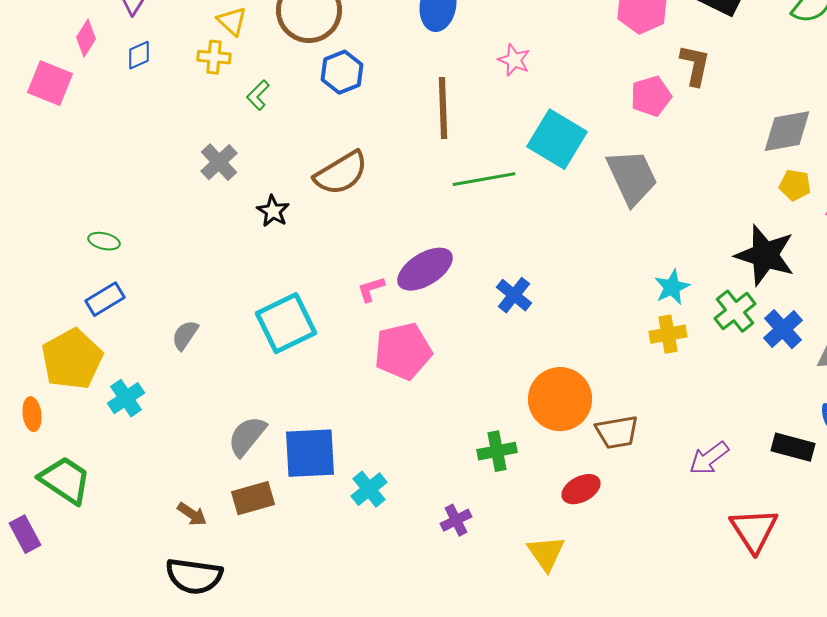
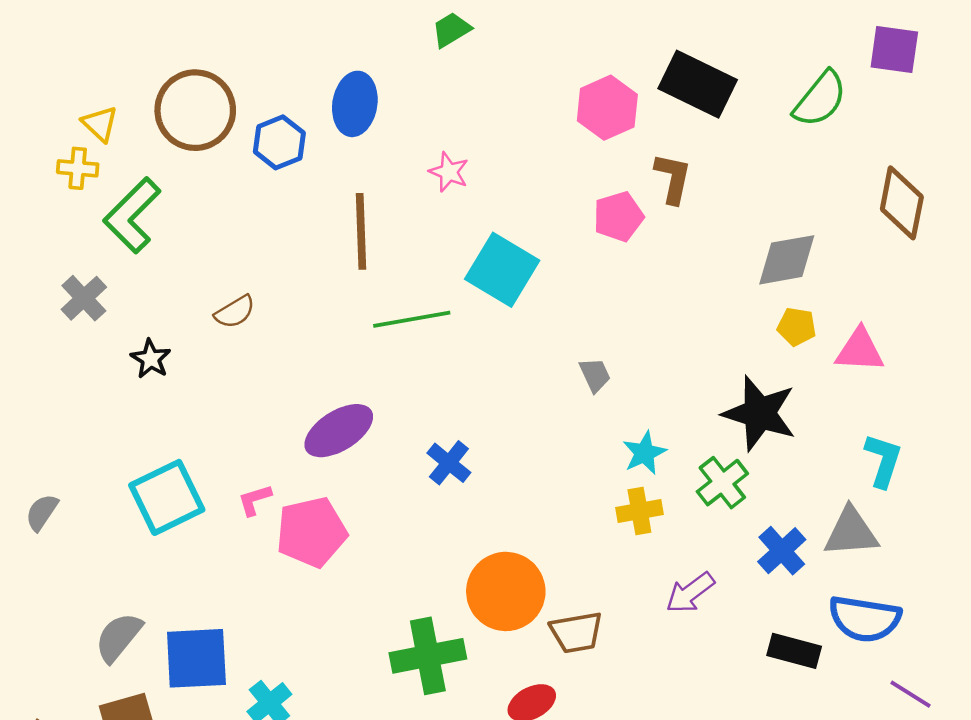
blue hexagon: (342, 72) -> (279, 142), moved
green L-shape: (258, 95) -> (132, 215), size x2.0
brown semicircle: (341, 173) -> (235, 312), size x0.6
gray trapezoid: (632, 177) -> (595, 375), moved, size x0.5
pink L-shape: (371, 289) -> (255, 500), moved
blue cross: (783, 329) -> (782, 551), moved
green cross: (497, 451) -> (428, 656), size x1.5
purple arrow: (709, 458) -> (690, 593), moved

